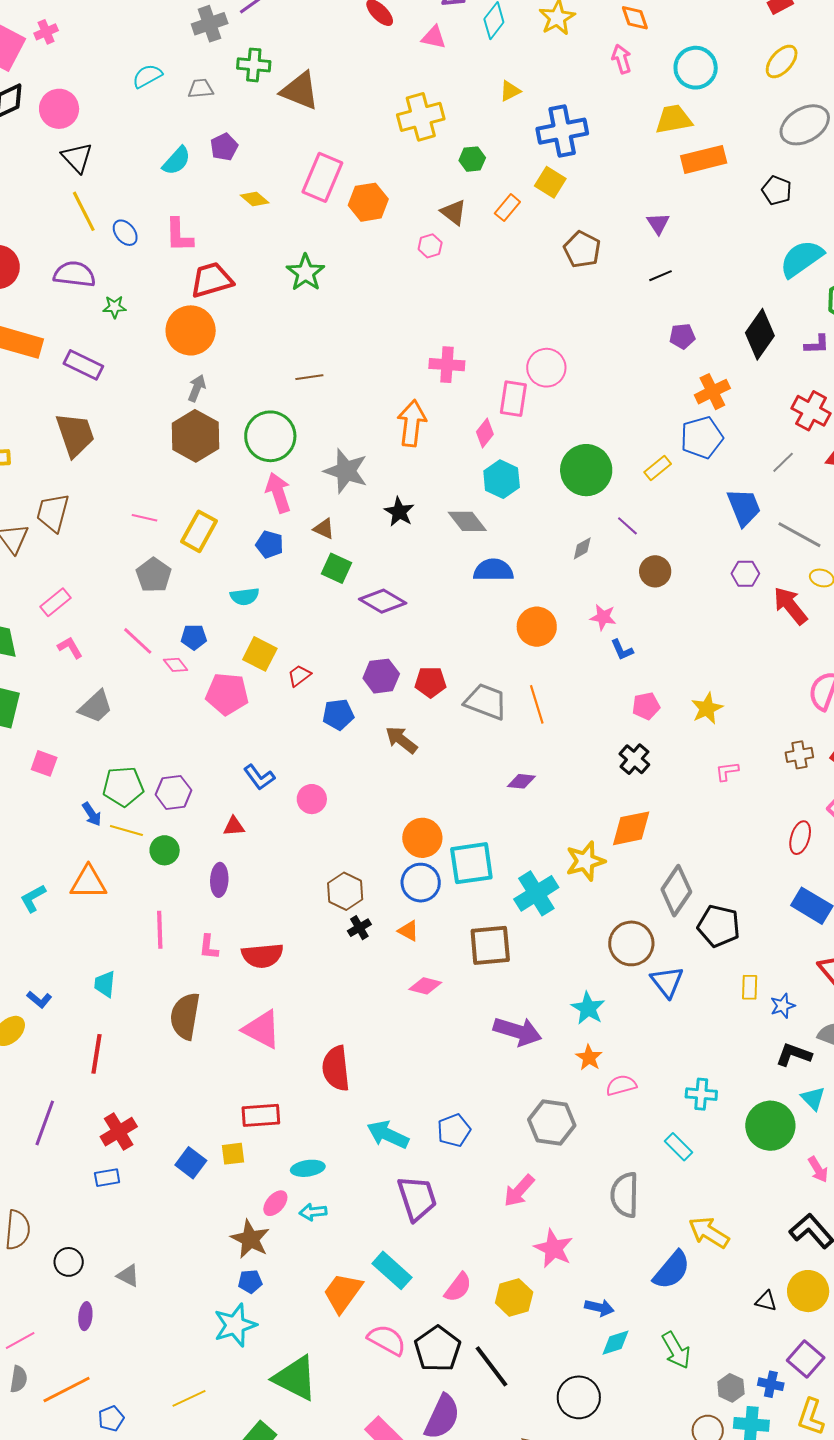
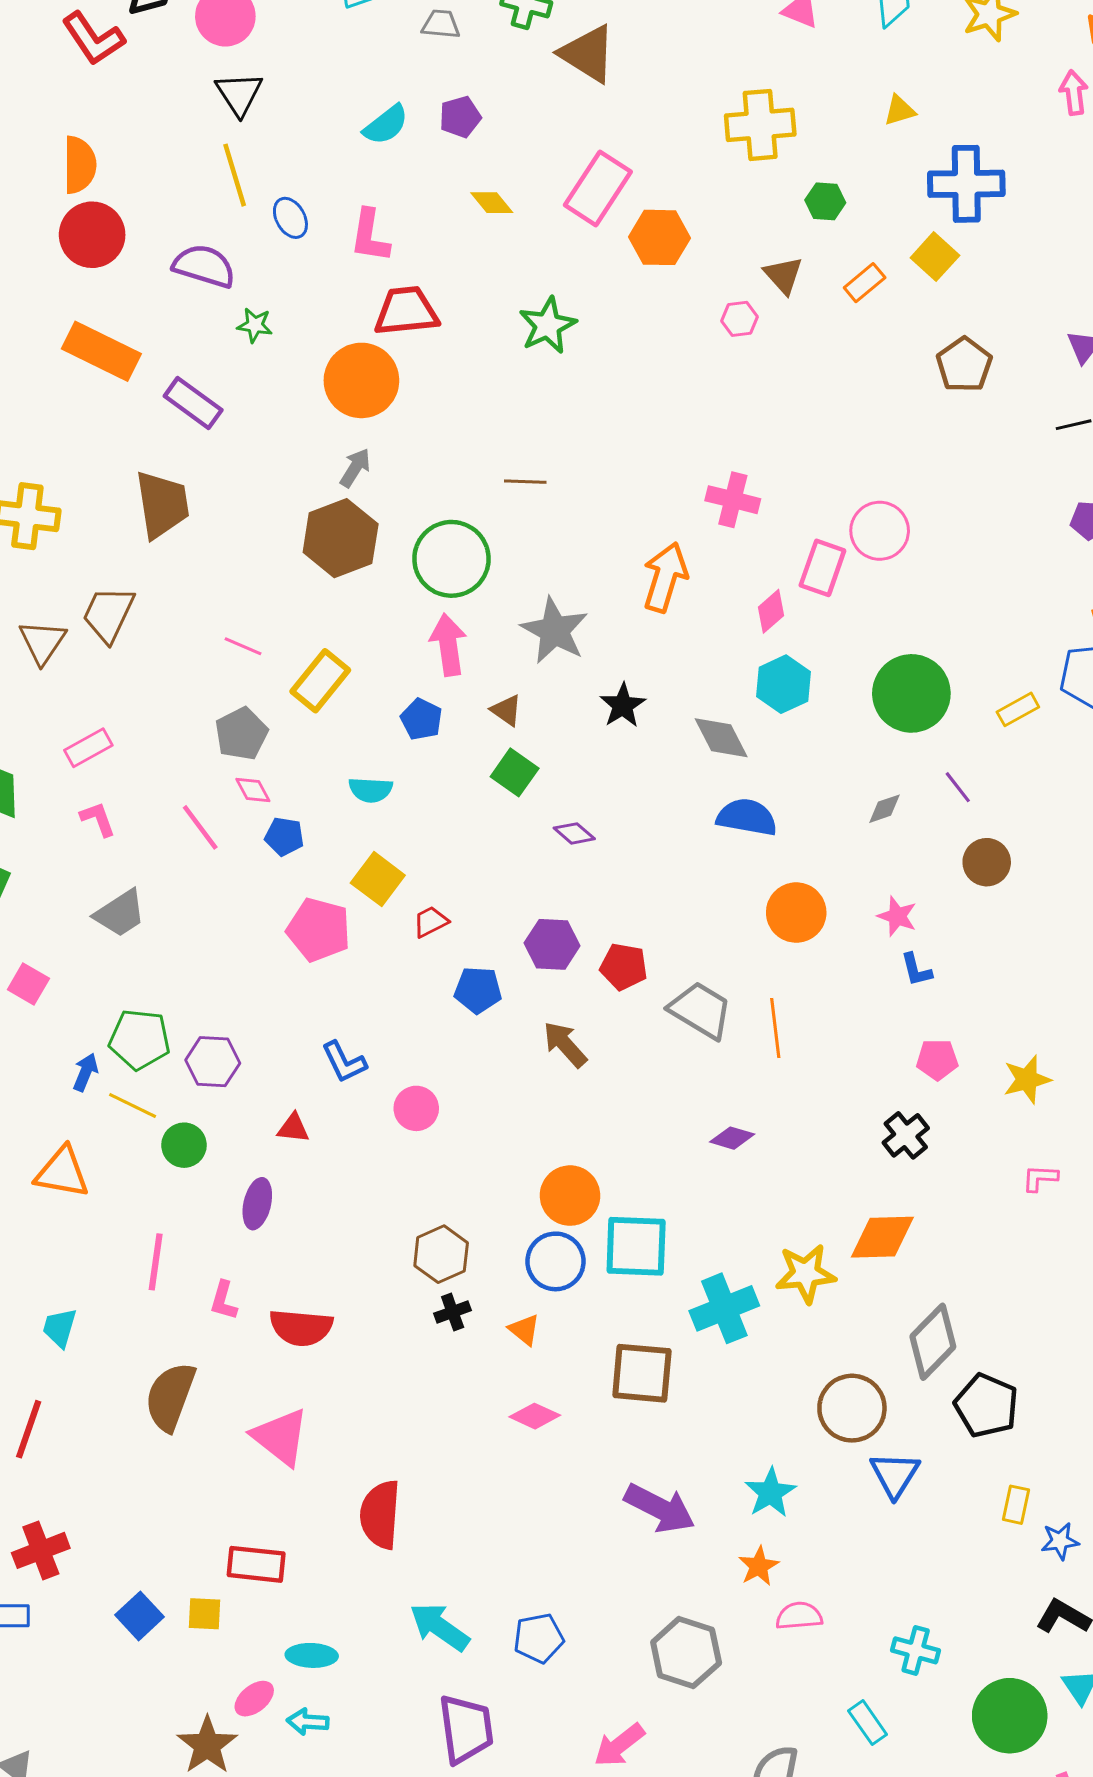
purple diamond: (383, 601) -> (574, 833), size x0.6
pink diamond: (176, 665) -> (253, 790), moved
blue arrow: (92, 814) -> (86, 1072), turned -135

